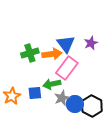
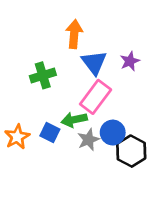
orange arrow: (52, 54) -> (74, 34), moved, turned -78
blue square: (35, 93) -> (50, 133), turned 32
blue circle: (75, 104) -> (113, 133), moved

